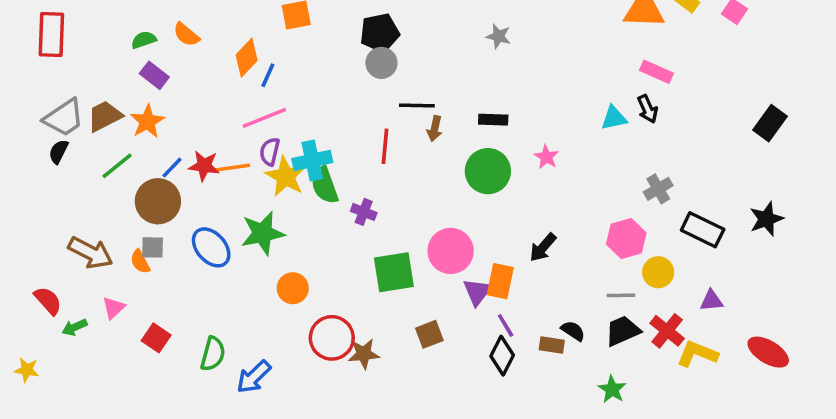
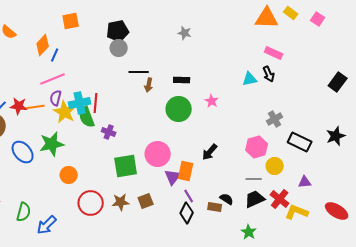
red line: (385, 146) -> (96, 103), moved
brown star: (364, 354) -> (121, 202), moved

